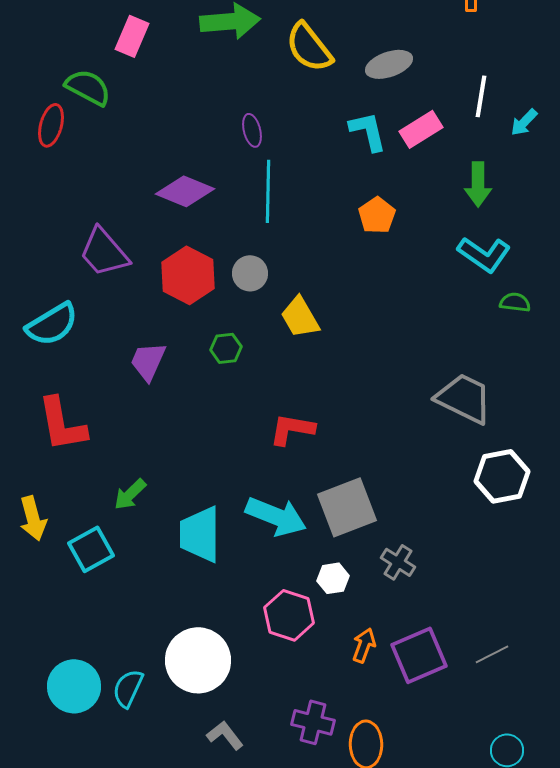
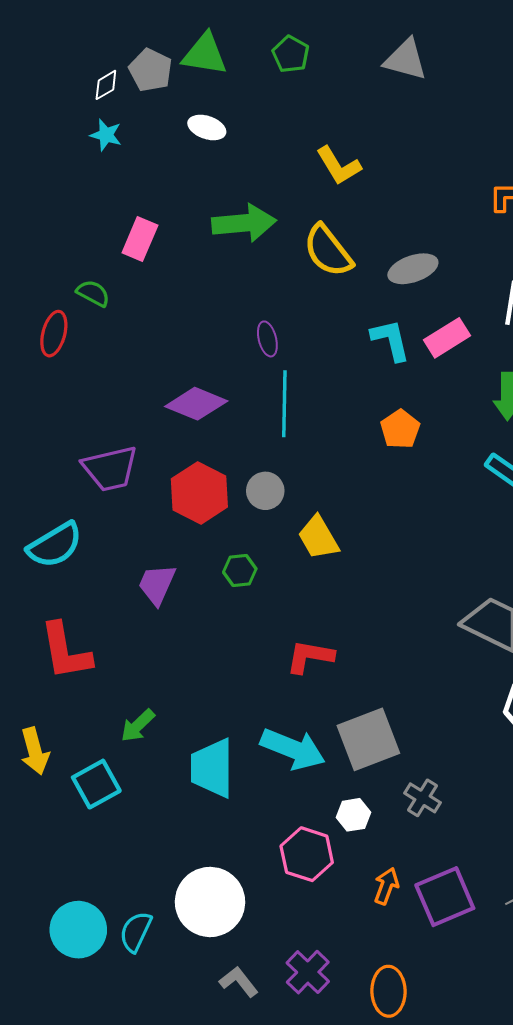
green semicircle: (88, 87) -> (93, 293), size x0.7
purple trapezoid: (104, 252) -> (110, 469), turned -62
purple cross: (313, 722) -> (308, 972), moved, turned 30

